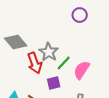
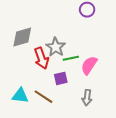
gray diamond: (16, 42) -> (22, 37), turned -65
green line: (64, 63) -> (71, 58), turned 35

